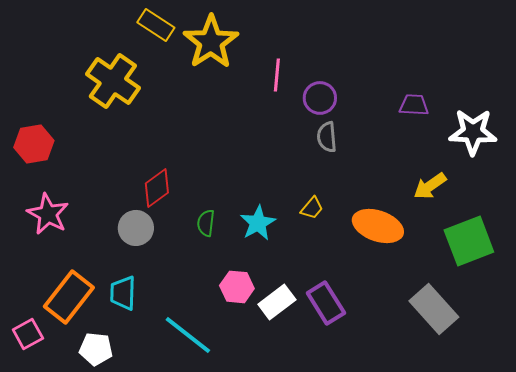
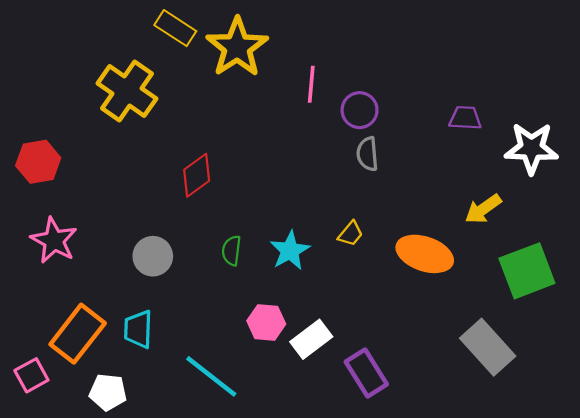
red diamond: (157, 188) -> (197, 175), moved
purple rectangle: (326, 303) -> (366, 373), moved

